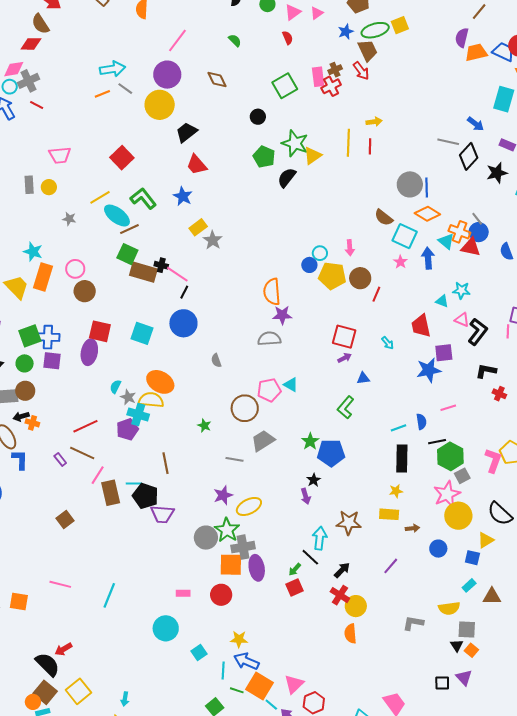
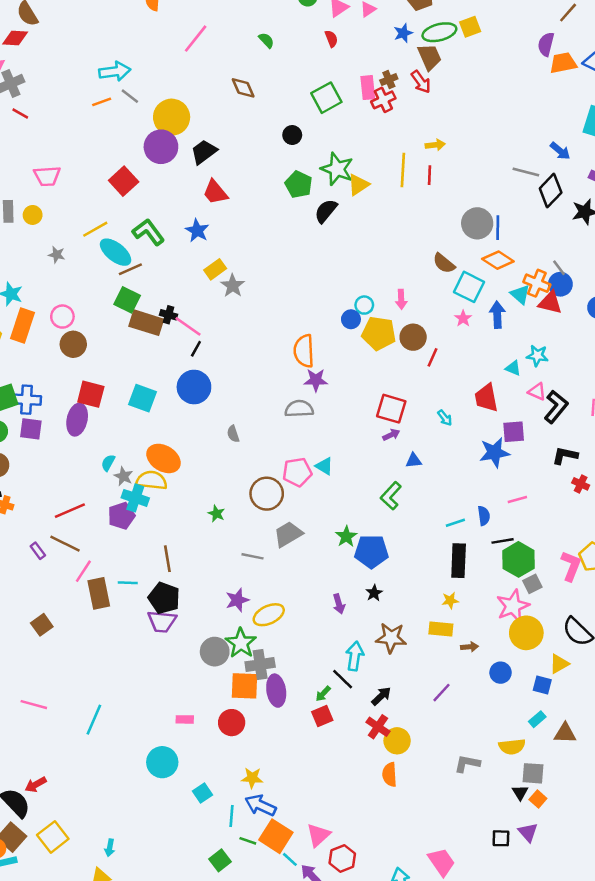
purple circle: (167, 75) -> (161, 147), moved
black star: (314, 480) -> (374, 593), moved
black pentagon: (145, 496) -> (164, 598), moved

